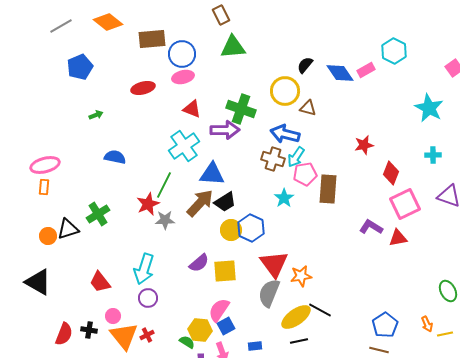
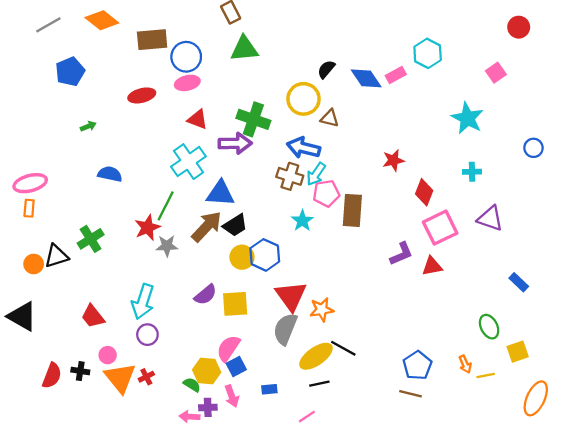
purple L-shape: (371, 227) -> (401, 254), turned 125

